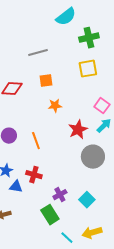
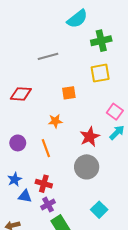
orange square: (46, 81) -> (69, 93), moved
orange star: (55, 106) -> (55, 121), moved
gray circle: (93, 157) -> (87, 167), moved
purple cross: (60, 195) -> (48, 205), moved

